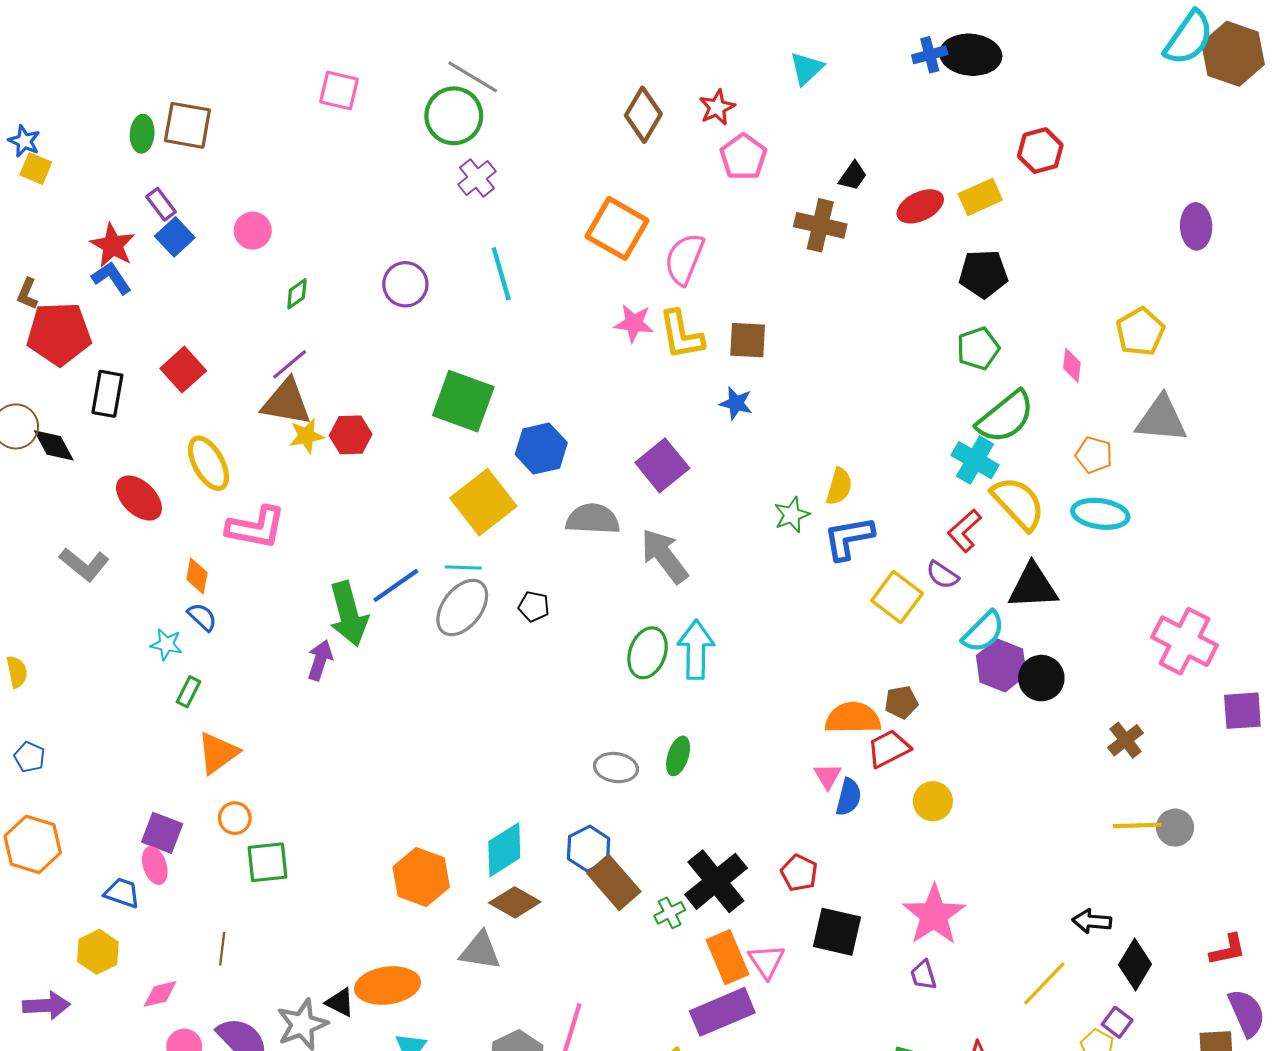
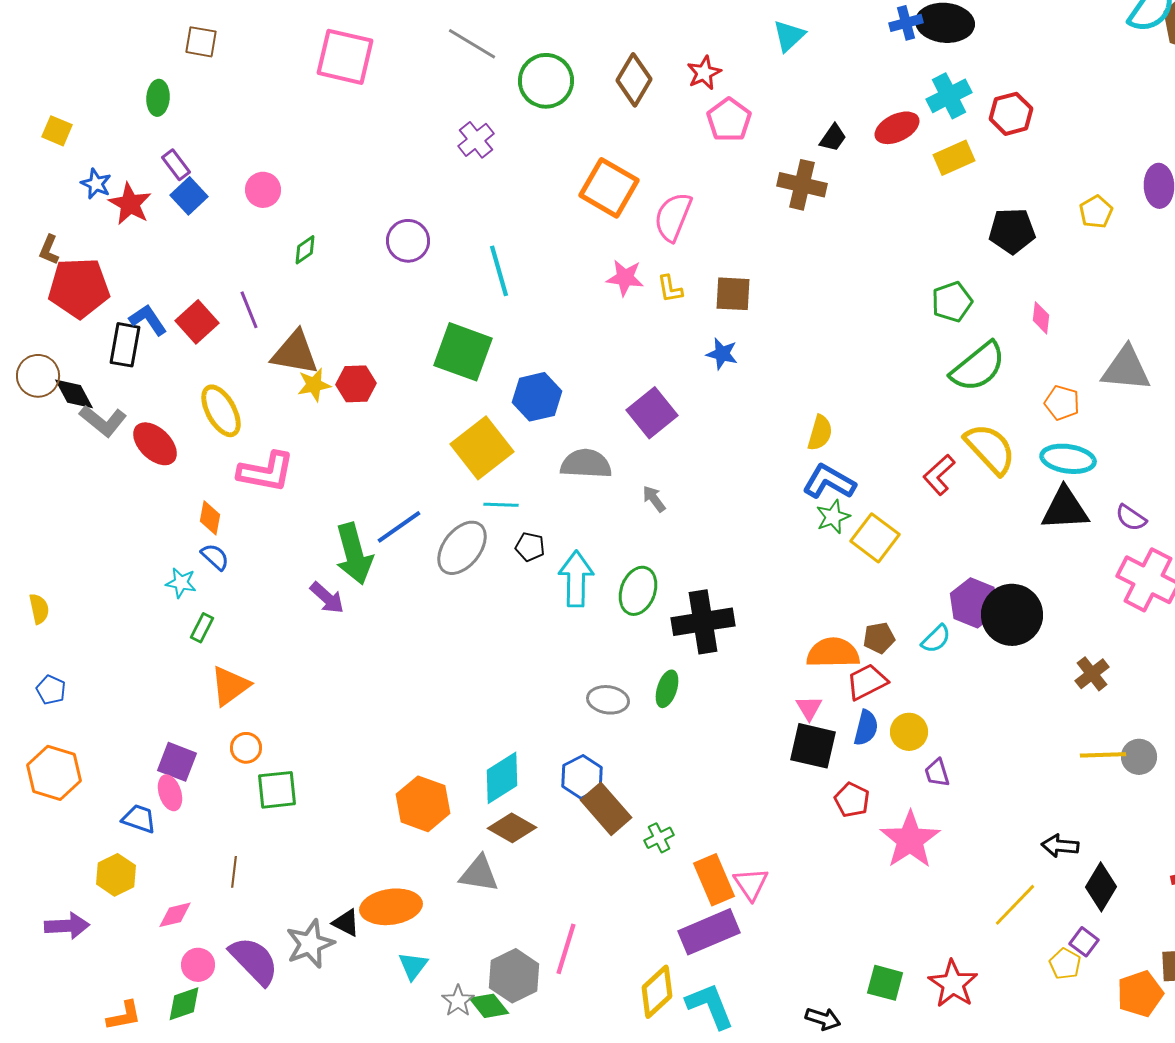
pink square: (339, 91) -> (345, 57), size x1.5
green circle: (454, 116) -> (546, 81), moved
brown square: (187, 125) -> (201, 42), moved, size x0.7
blue star: (24, 141) -> (96, 184), moved
red ellipse: (920, 206) -> (897, 128), moved
cyan line: (501, 274) -> (499, 271), moved
black pentagon: (983, 274) -> (1012, 231), moved
blue L-shape: (112, 278) -> (148, 320), moved
yellow pentagon: (1140, 332) -> (1096, 212), moved, size x0.7
yellow L-shape: (681, 335) -> (670, 289), size x0.6
purple line: (290, 364) -> (249, 310), moved, turned -72
cyan cross: (975, 460) -> (949, 96), moved, turned 33
green star: (792, 515) -> (833, 517), moved
blue L-shape: (849, 538) -> (829, 482), turned 40
gray arrow: (664, 556) -> (654, 499), size x0.5
gray L-shape: (84, 564) -> (103, 421), moved
cyan line: (463, 568) -> (501, 505), moved
purple semicircle: (942, 575) -> (1131, 518), moved
black triangle: (1033, 586) -> (1065, 509), moved
cyan semicircle: (983, 632) -> (936, 639), moved, size x0.7
cyan arrow: (696, 650) -> (576, 579), moved
purple arrow: (320, 660) -> (327, 598), turned 114
black circle: (1041, 678) -> (1012, 615), size x1.4
blue semicircle: (849, 797) -> (866, 728), moved
red pentagon: (799, 873) -> (852, 800), moved
black cross: (716, 881) -> (703, 622), moved, turned 30
black square: (837, 932) -> (813, 746), moved
purple trapezoid: (923, 975) -> (937, 773), moved

